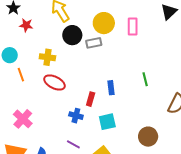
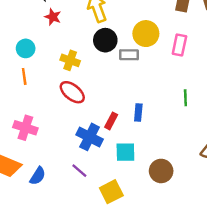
orange line: (21, 75) -> (24, 76), moved
green line: (145, 79) -> (185, 98), moved
blue cross: (76, 116) -> (90, 137), size x1.5
pink cross: (23, 119) -> (25, 128), turned -36
brown circle: (148, 137) -> (161, 171), moved

